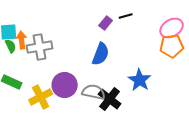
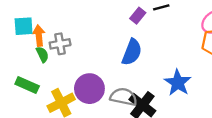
green semicircle: (11, 46) -> (42, 54), moved
gray cross: (40, 47) -> (60, 44), size x0.7

